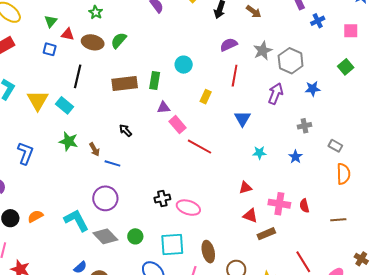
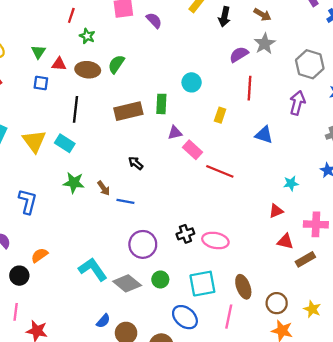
gray star: (263, 51) -> (265, 44), moved
blue triangle: (243, 119) -> (264, 135), turned -36
cyan star: (259, 153) -> (291, 183), moved
purple circle: (105, 198) -> (143, 244), moved
orange semicircle: (35, 216) -> (39, 255), moved

